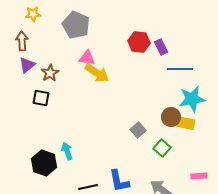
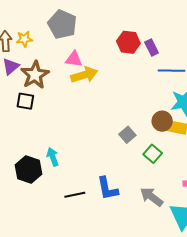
yellow star: (33, 14) -> (24, 39), moved
brown star: (50, 73) -> (35, 75), size x1.5
yellow arrow: (97, 73) -> (84, 75), turned -50

